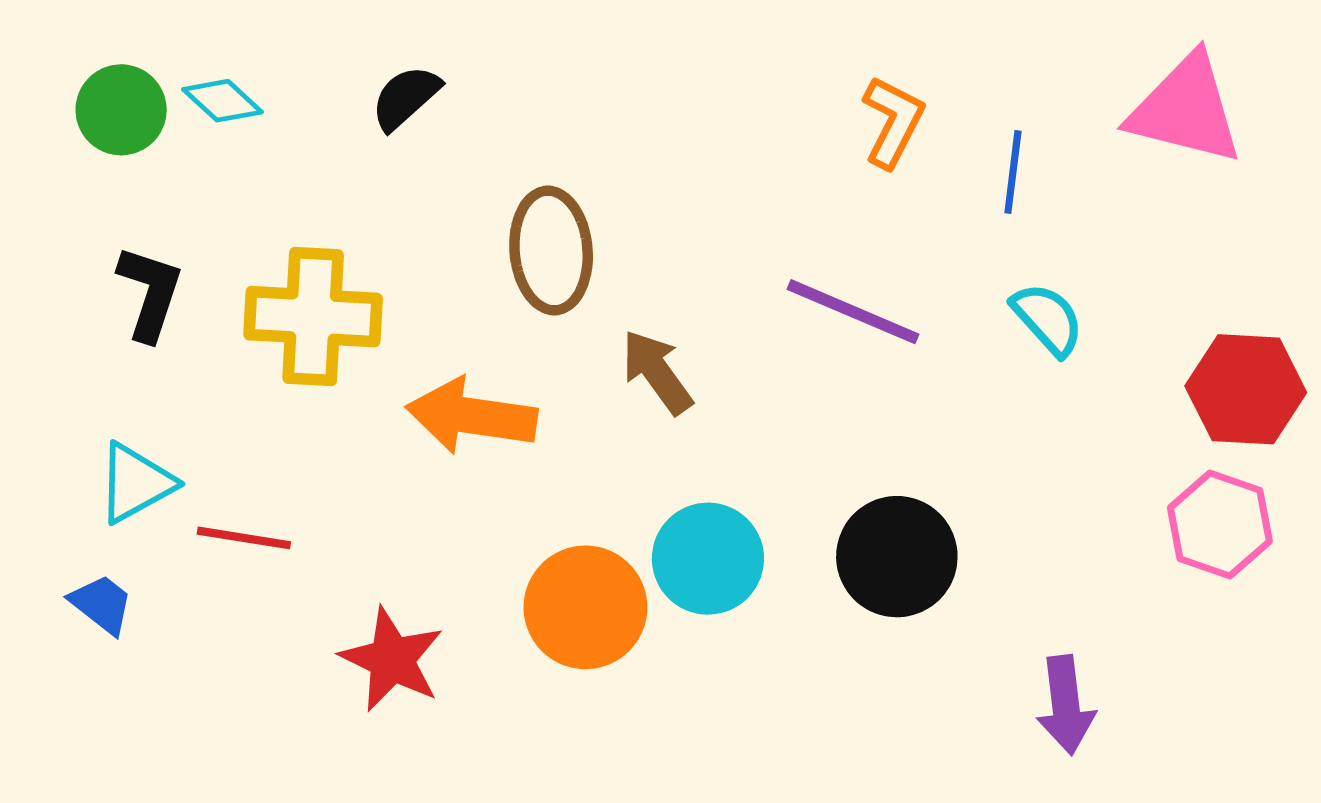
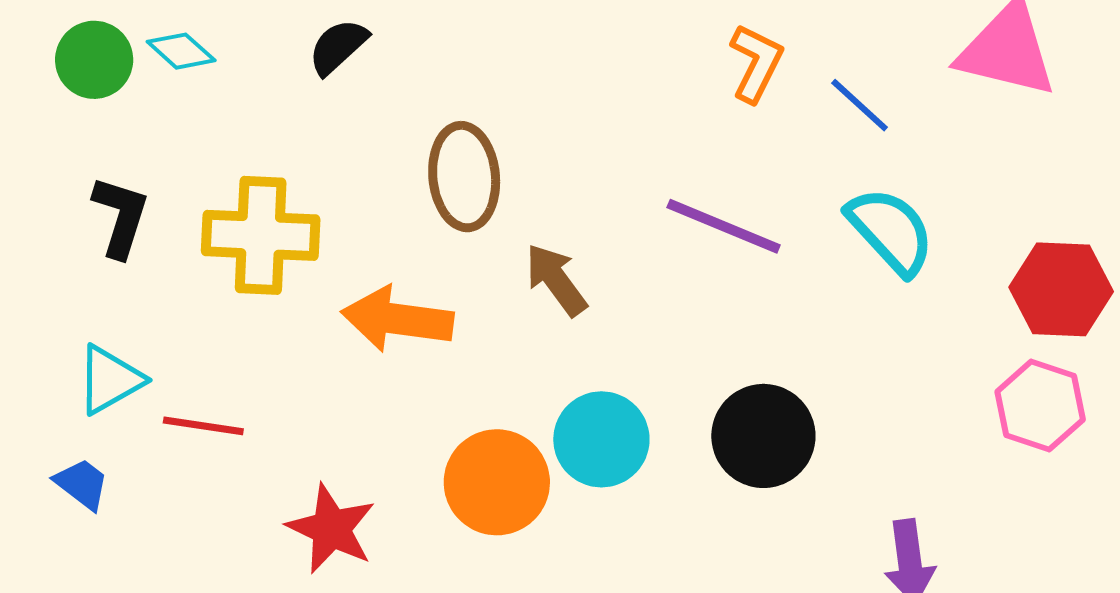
blue line: (1013, 172) -> (860, 105), turned -54
cyan semicircle: (1048, 319) -> (891, 231), size x1.4

